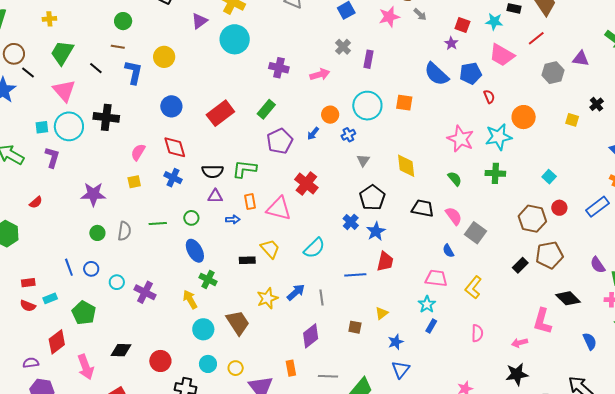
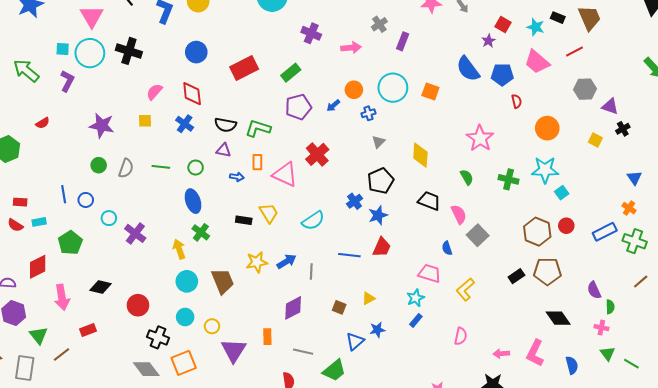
purple triangle: (581, 59) -> (610, 106), moved
cyan star: (498, 137) -> (545, 170), moved
pink L-shape: (542, 321) -> (535, 353), moved
blue triangle: (401, 370) -> (355, 341), moved

